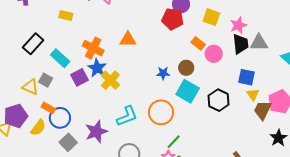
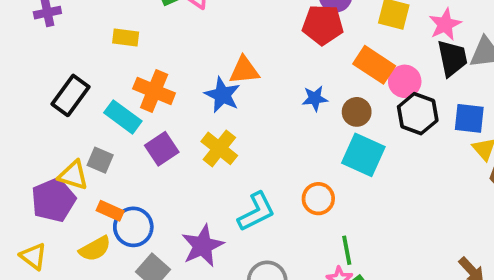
orange rectangle: (198, 43) -> (374, 65), size x1.5
orange cross: (93, 48) -> (154, 91), moved
blue star: (97, 68) -> (222, 95), moved
blue star: (163, 73) -> (315, 98), moved
black hexagon: (219, 100) -> (418, 114), moved
orange circle: (161, 112) -> (318, 199), size x0.7
purple pentagon: (16, 116) -> (53, 200), moved
yellow semicircle: (38, 128) -> (95, 249), turned 30
green line: (174, 142) -> (347, 250), turned -49

